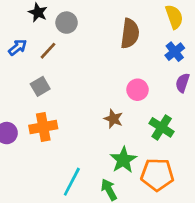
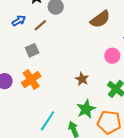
brown semicircle: (130, 34) -> (100, 19), turned 40
pink circle: (138, 90) -> (112, 56), moved
orange cross: (43, 127) -> (31, 80), turned -30

